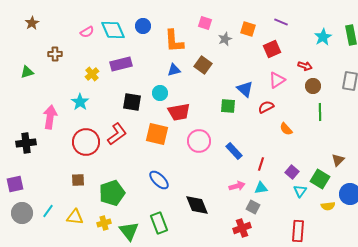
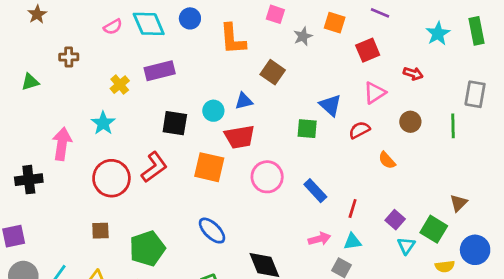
blue triangle: (174, 70) -> (244, 101), moved
brown circle: (313, 86) -> (410, 122), moved
green line: (320, 112) -> (453, 126), moved

